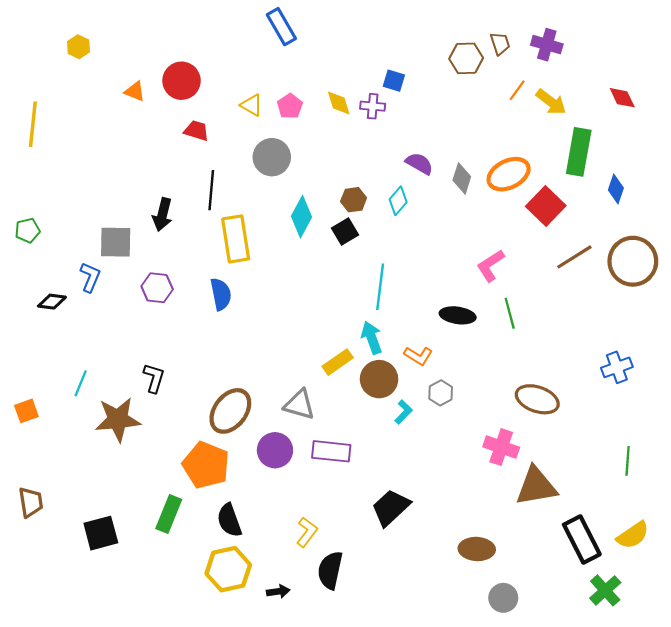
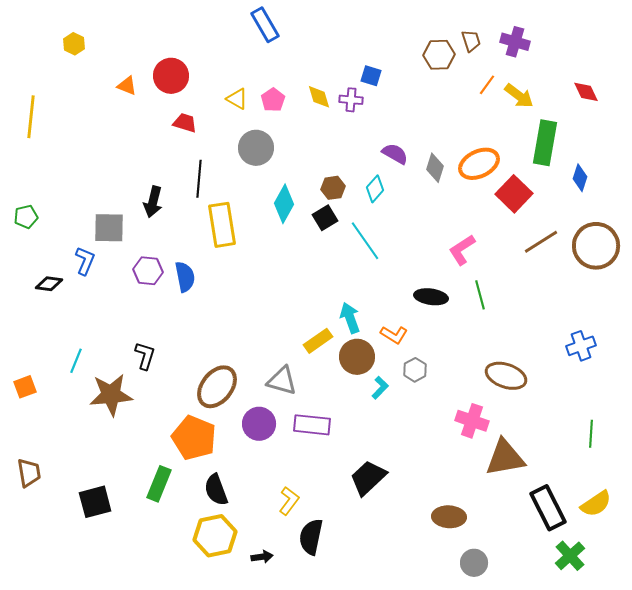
cyan line: (380, 287) -> (365, 241), moved, turned -42
blue semicircle: (221, 294) -> (185, 277), moved

